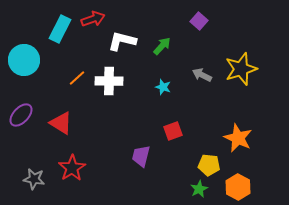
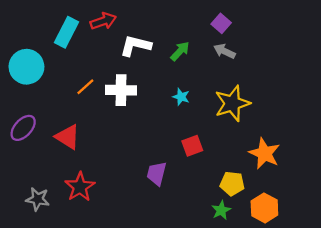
yellow star: (241, 69) -> (232, 103), moved
gray arrow: (202, 75) -> (224, 51), moved

